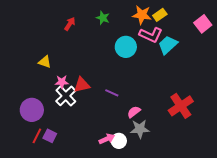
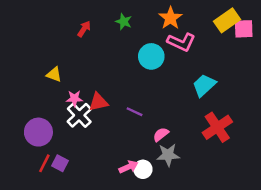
orange star: (142, 15) -> (170, 18), turned 30
yellow rectangle: (160, 15) -> (227, 20), moved, size x1.5
pink square: (203, 24) -> (244, 29), turned 36
cyan trapezoid: (168, 45) -> (204, 85), moved

